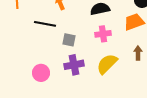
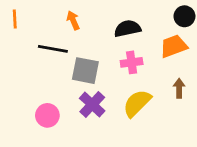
gray square: (69, 40) -> (85, 71), size x1.5
purple cross: (74, 65) -> (92, 105), turned -36

